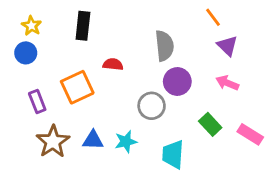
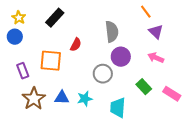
black rectangle: (83, 26) -> (55, 18), turned 36
red semicircle: (113, 64) -> (76, 45), turned 112
orange square: (77, 87) -> (51, 61), turned 30

